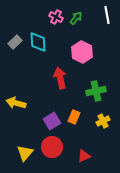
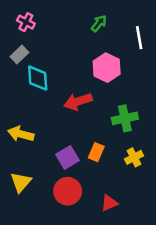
white line: (107, 15) -> (139, 38), moved
pink cross: (56, 17) -> (26, 22), moved
cyan diamond: (38, 42) -> (38, 78), moved
red arrow: (60, 78) -> (78, 101), turned -95
yellow triangle: (25, 153) -> (21, 182), moved

